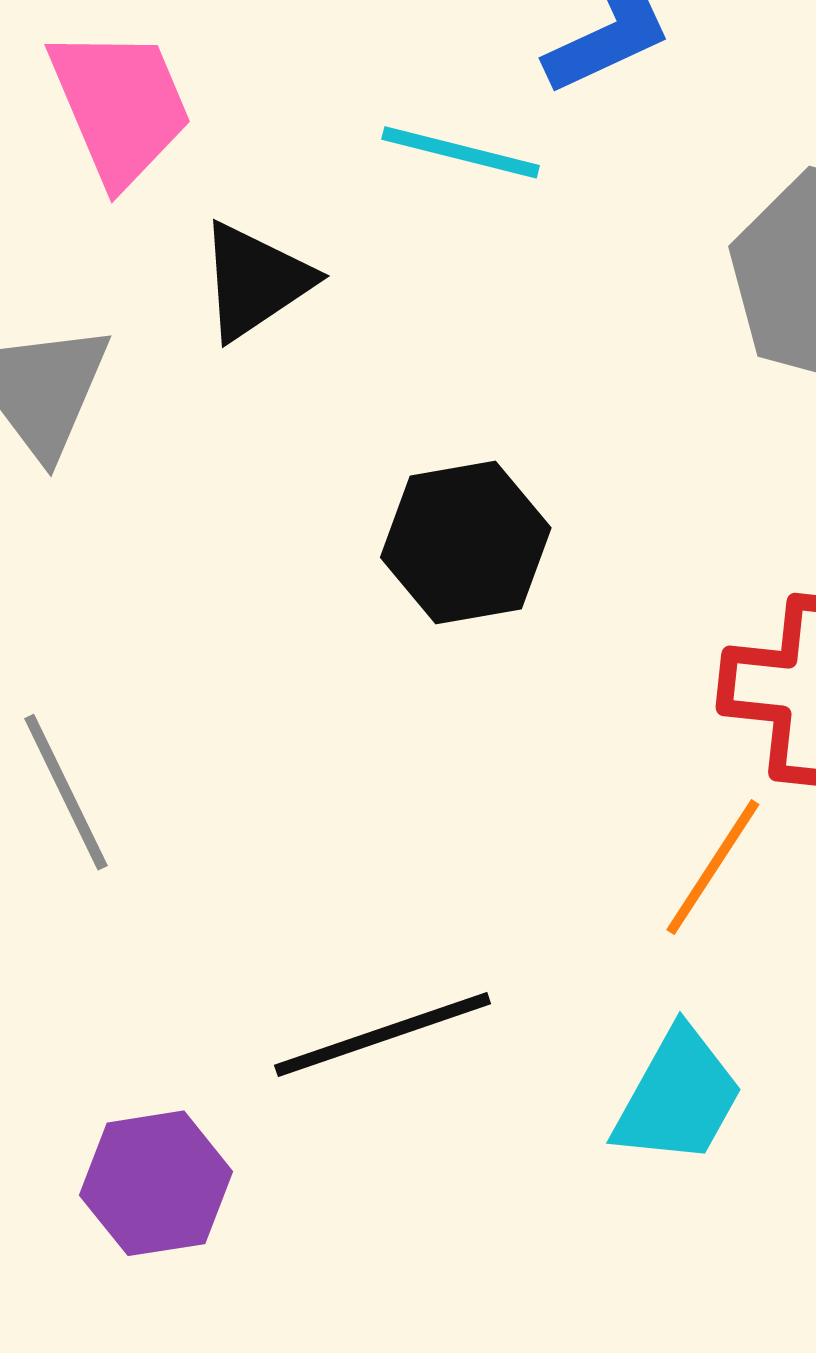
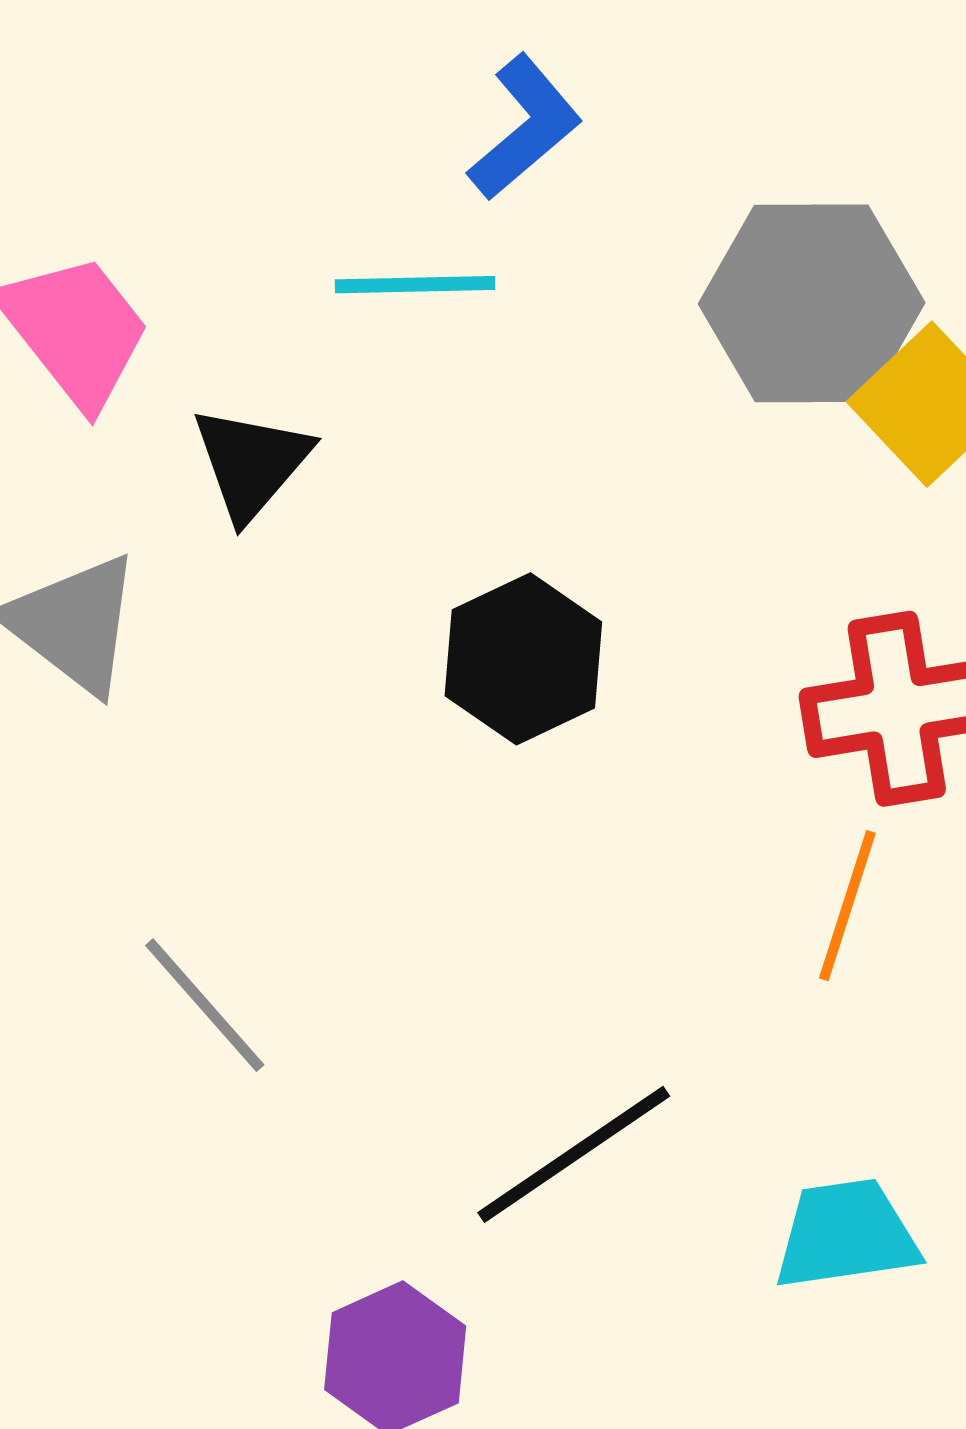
cyan trapezoid: (678, 1097) -> (846, 1234), moved, turned -112

